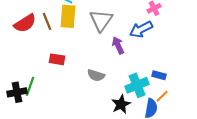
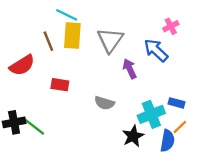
red semicircle: (25, 23) -> (22, 65), moved
blue arrow: (141, 29) -> (156, 50), turned 70
green line: (30, 86) -> (35, 127), moved, turned -72

